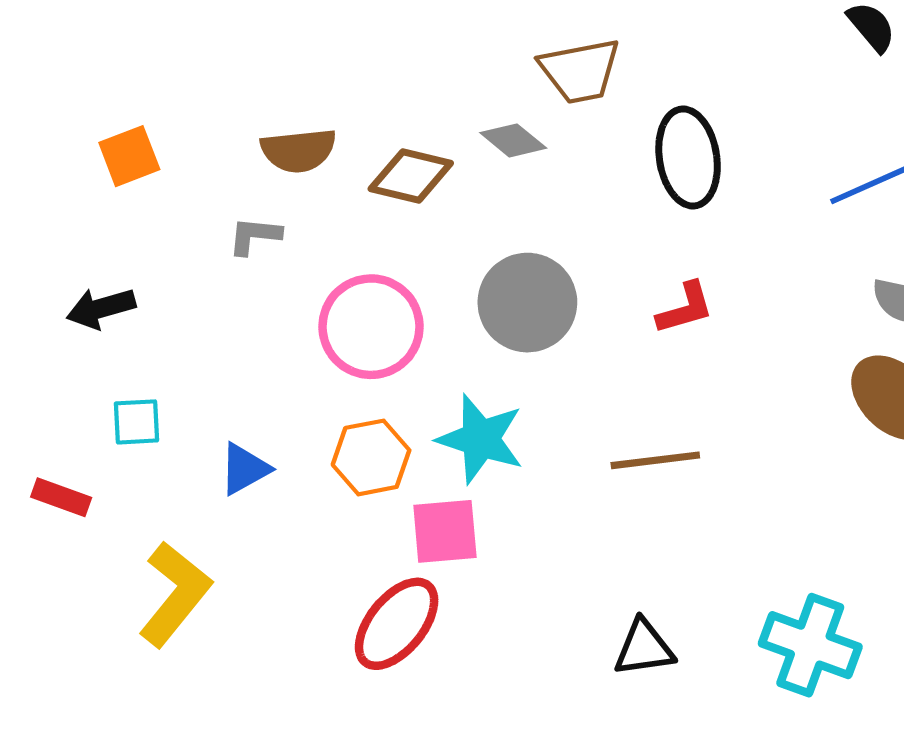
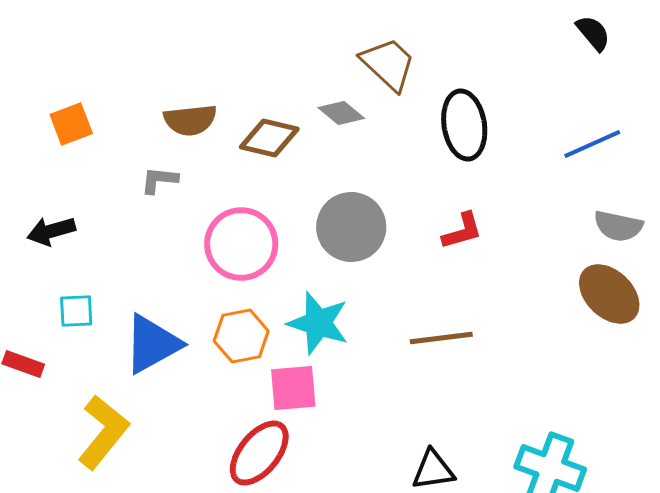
brown trapezoid: (580, 71) -> (388, 64), turned -126
blue triangle: (245, 469) -> (152, 344), size x1.6

